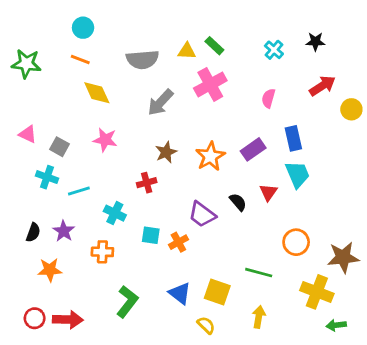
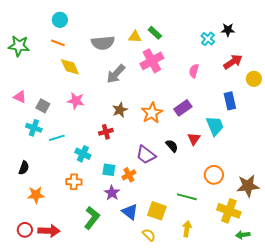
cyan cross: (274, 50) -> (208, 39), moved
blue rectangle: (293, 138) -> (230, 101), moved
purple star: (64, 231) -> (112, 193), moved

